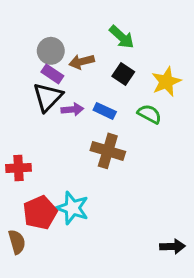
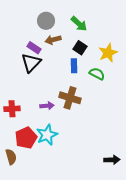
gray circle: (51, 51) -> (46, 21), moved
purple arrow: (72, 109) -> (47, 106), moved
blue rectangle: (105, 111) -> (74, 66), moved, turned 64
cyan star: (72, 208) -> (47, 135), turned 30

